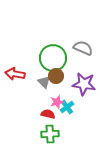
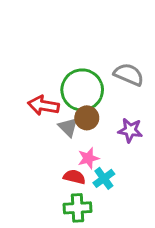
red arrow: (15, 74) -> (43, 105), moved
purple star: (84, 84) -> (130, 130), size x0.7
cyan cross: (67, 107) -> (104, 178), moved

